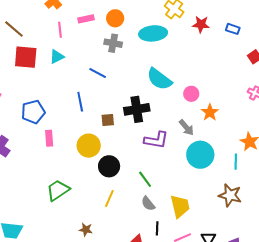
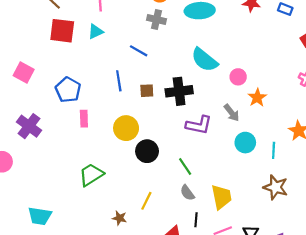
blue pentagon: (33, 112) -> (68, 90), turned -30
brown square: (108, 120) -> (147, 91), moved
cyan circle: (200, 155) -> (245, 143), size x0.7
cyan line: (236, 162) -> (274, 150), moved
yellow line: (109, 198) -> (146, 201), moved

